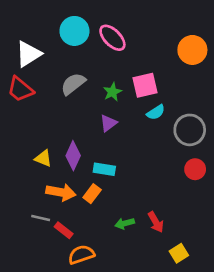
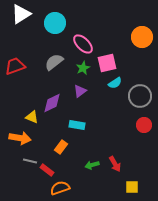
pink ellipse: (112, 38) -> (83, 44), moved
white triangle: (28, 54) -> (21, 14), moved
red trapezoid: (20, 89) -> (15, 66), turned 120
purple diamond: (73, 156) -> (52, 103), moved, turned 40
orange arrow: (61, 192) -> (20, 138), moved
orange rectangle: (92, 194) -> (61, 147), moved
yellow square: (179, 253) -> (132, 187), turned 32

